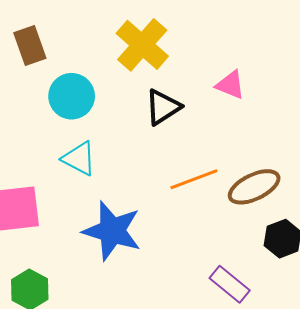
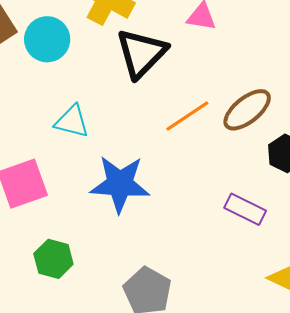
cyan circle: (72, 96) -> (47, 39), moved
black triangle: (163, 107) -> (141, 53), size x1.4

